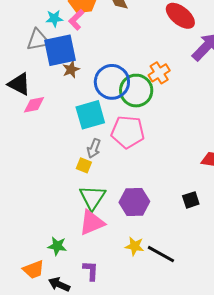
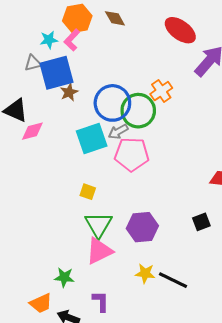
gray triangle: (38, 40) -> (33, 63), size x0.7
gray arrow: (94, 148) -> (118, 132), moved, turned 42

